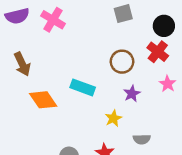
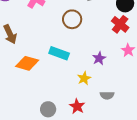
brown circle: (122, 62) -> (72, 19), moved
orange diamond: (43, 100) -> (27, 63), turned -40

